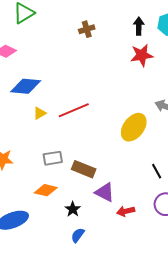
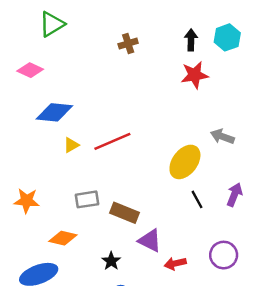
black line: (157, 171) -> (197, 199), moved
orange diamond: (46, 190) -> (63, 238), moved

